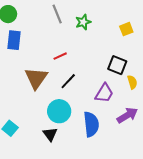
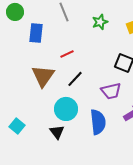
green star: (83, 22) -> (100, 22), moved
blue rectangle: (14, 40) -> (36, 33), moved
purple trapezoid: (104, 93) -> (111, 91), turned 45

